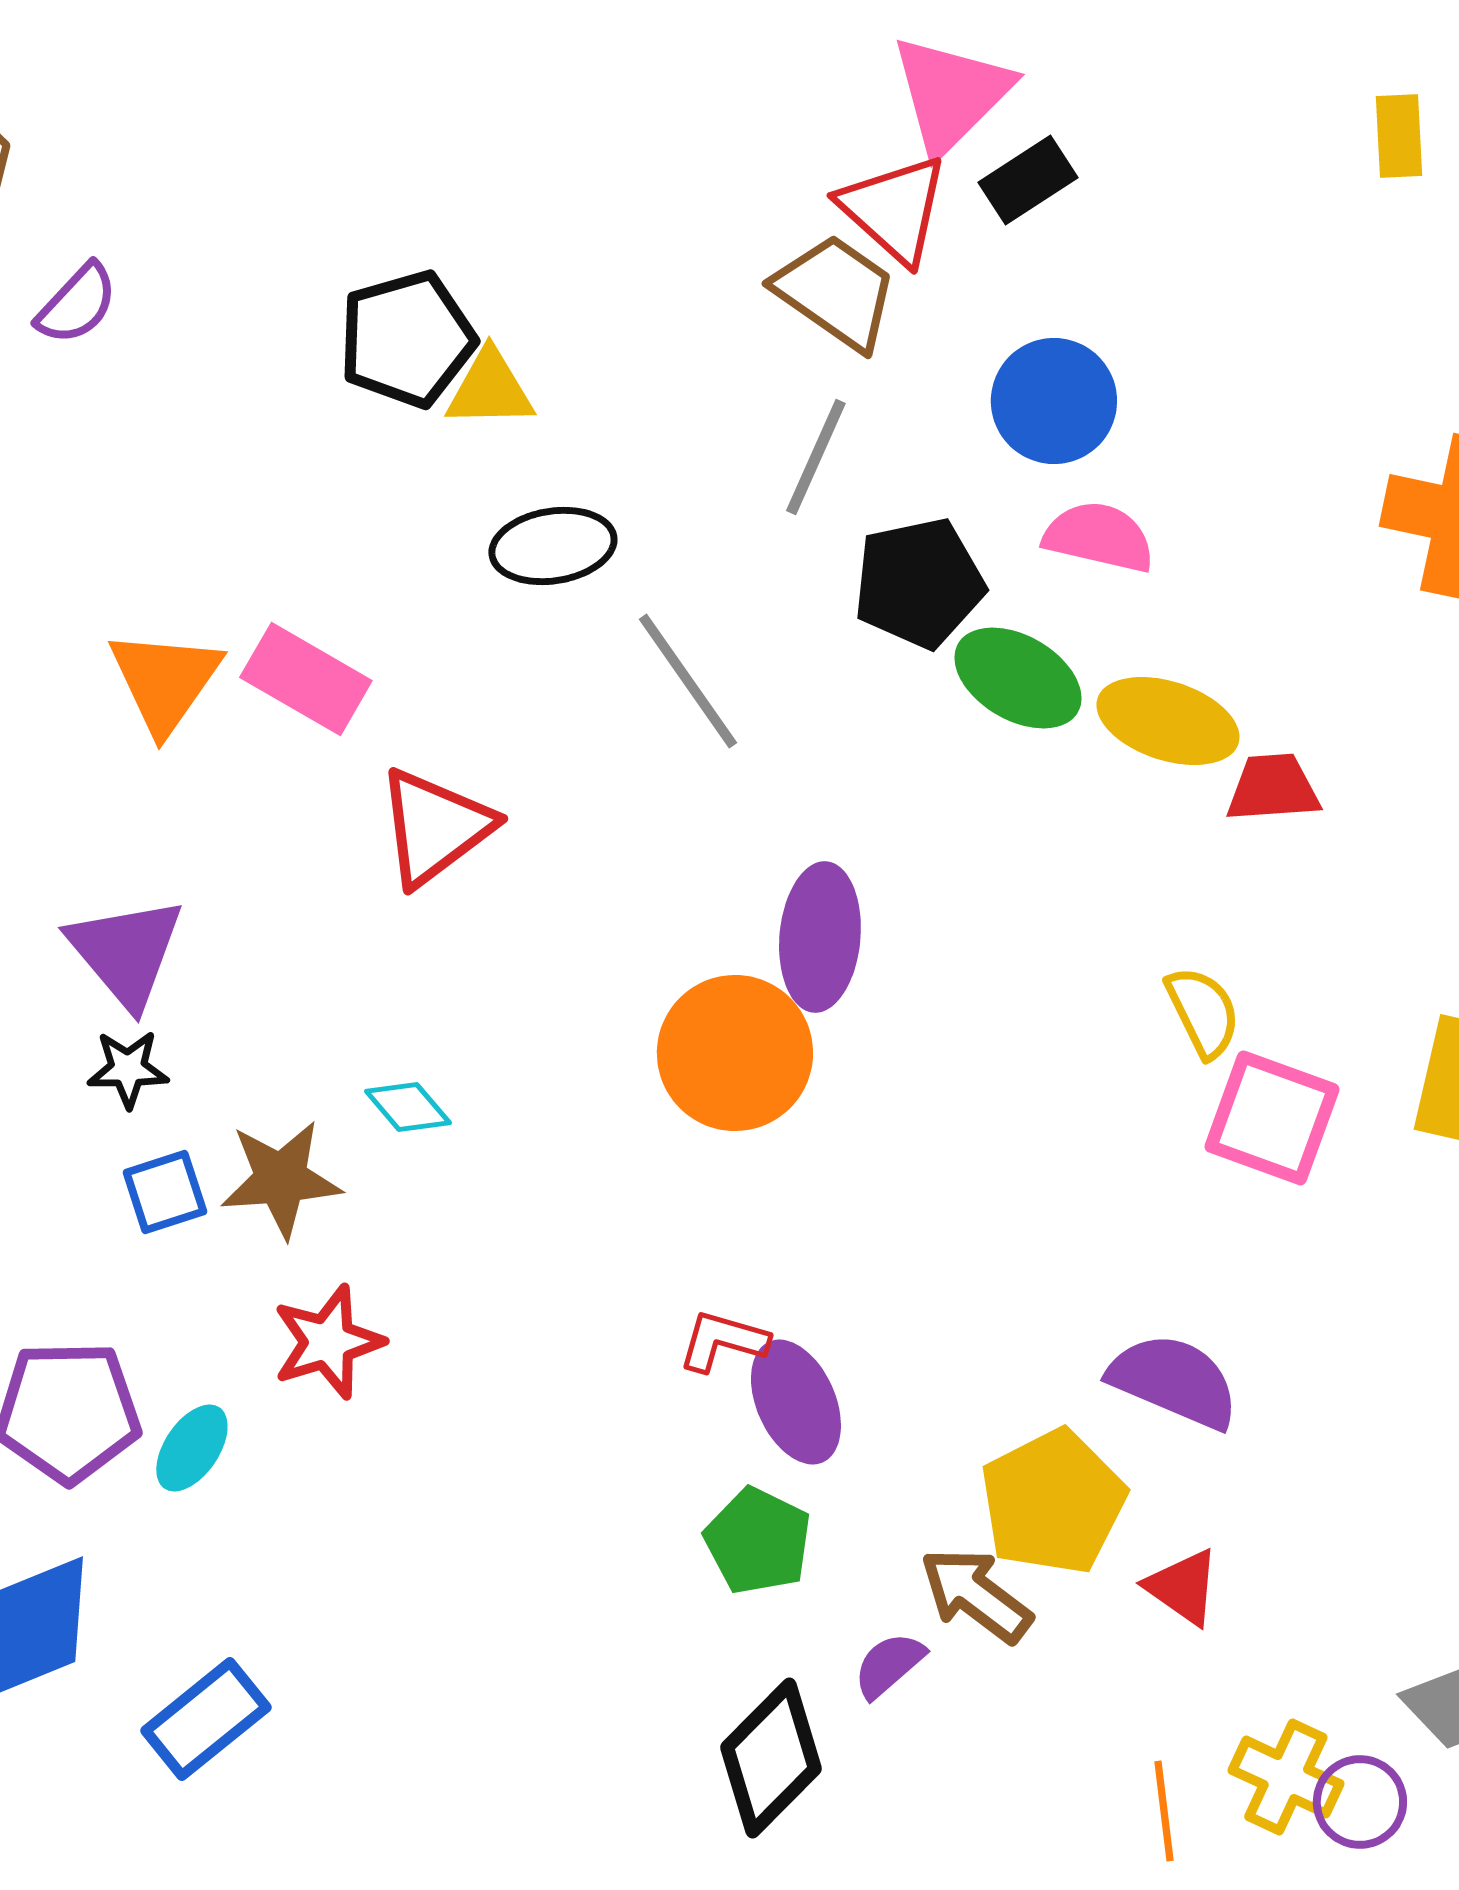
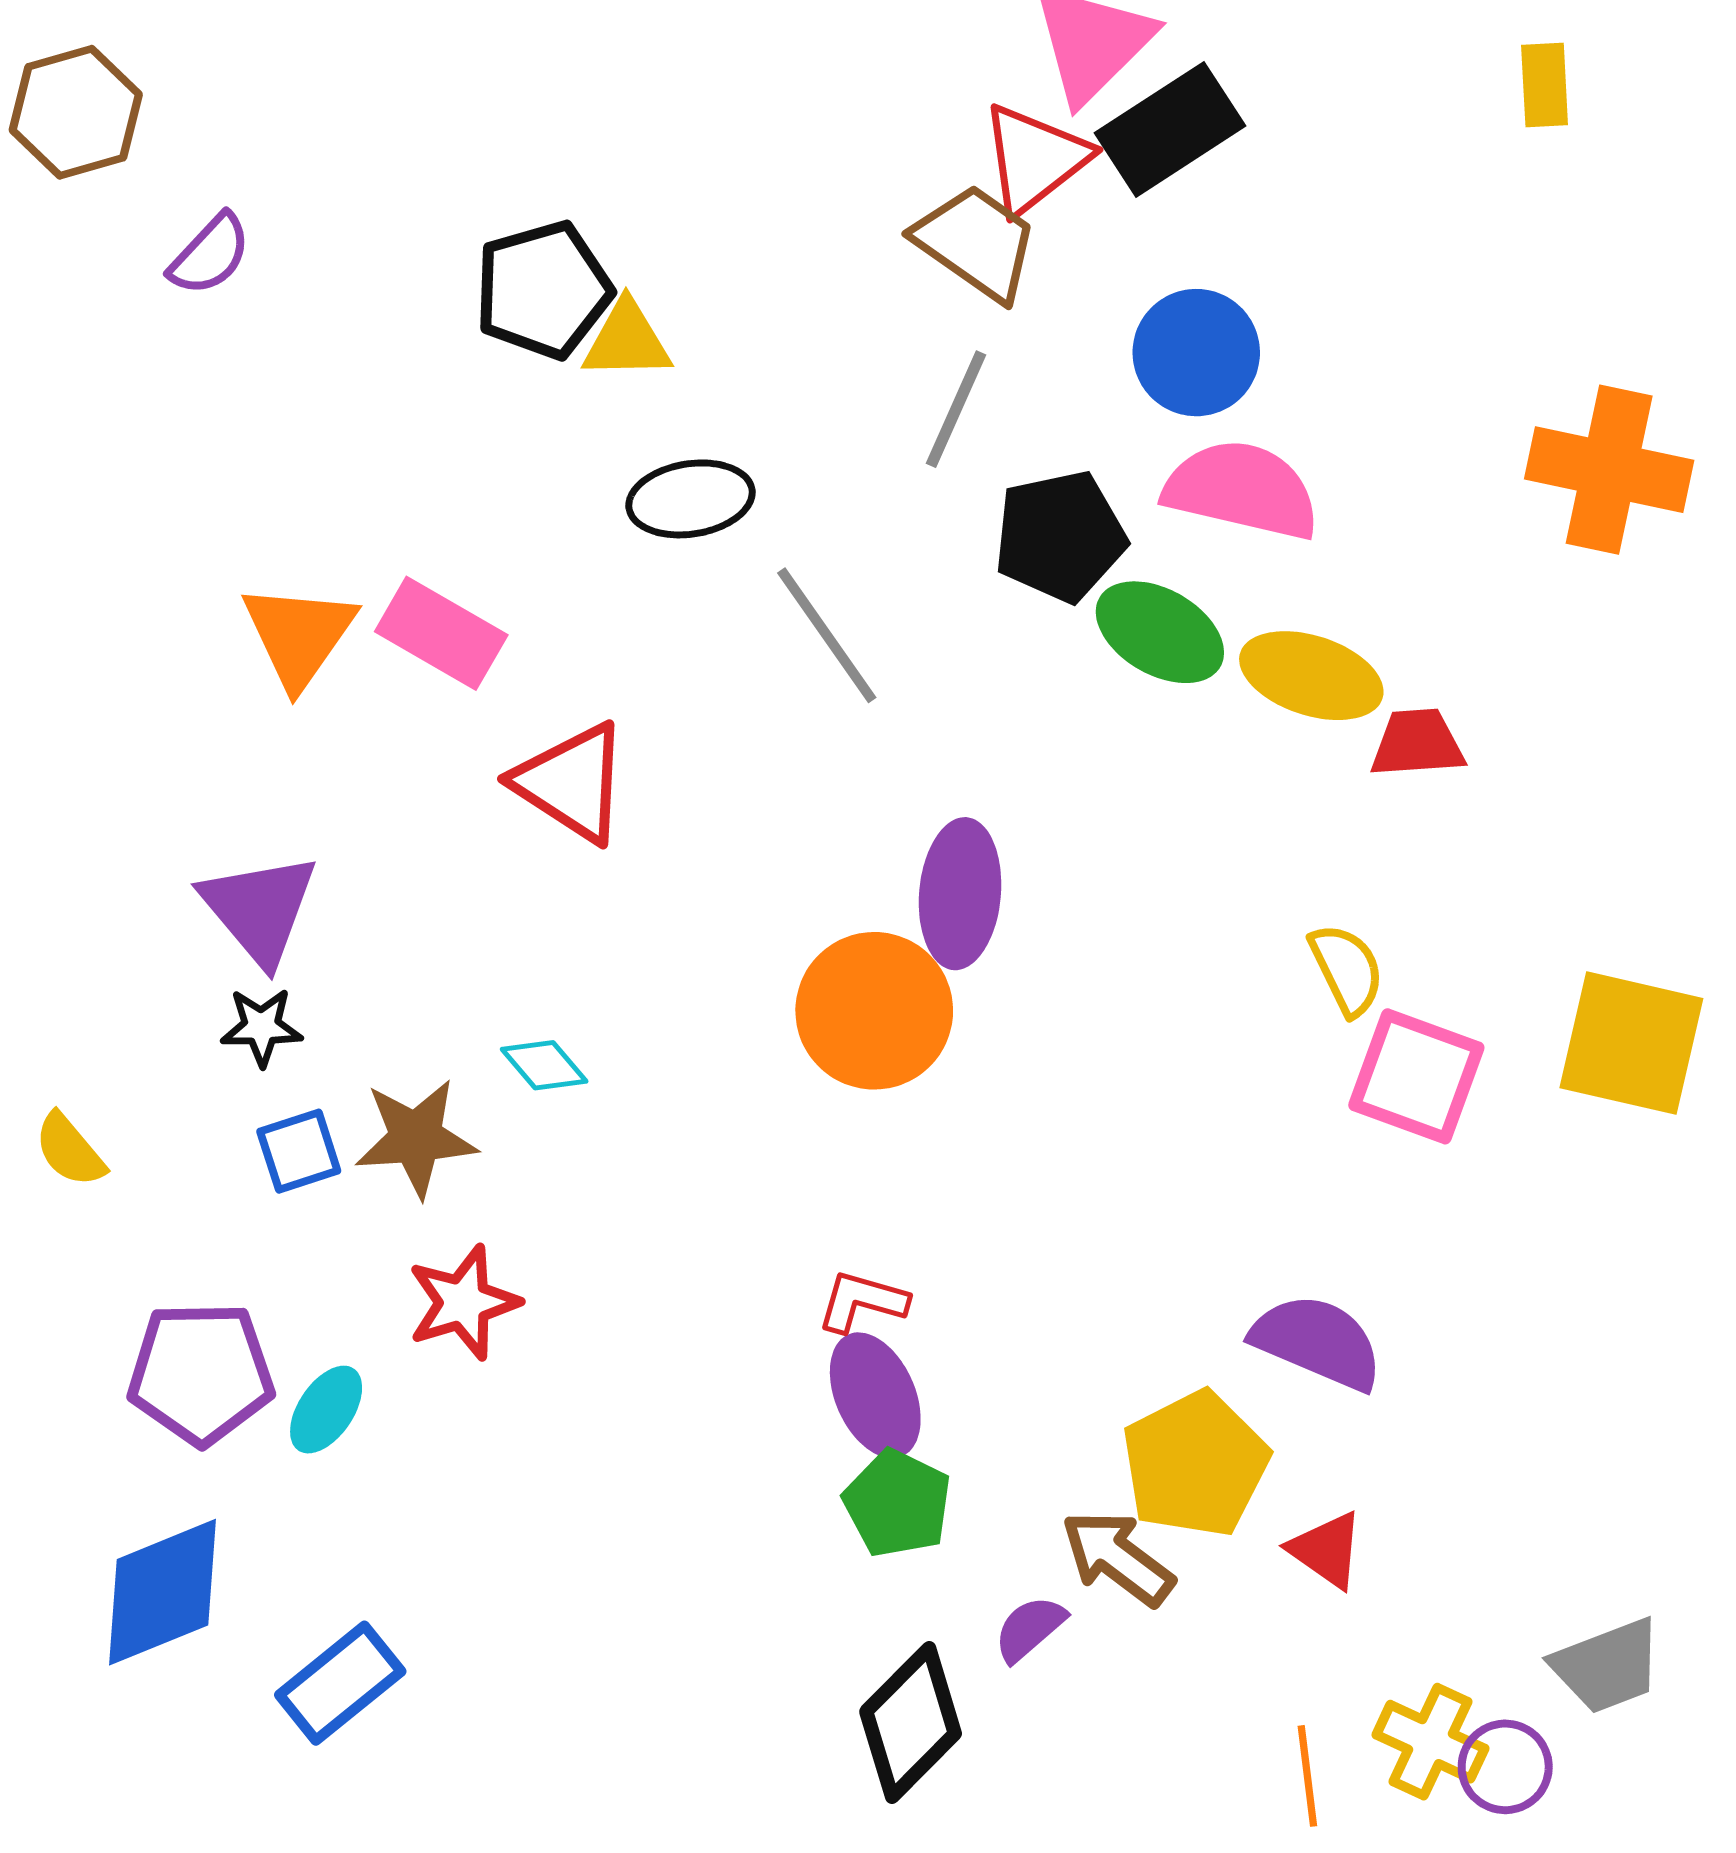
black rectangle: (1028, 180) -> (1170, 129), size x1.5
red triangle: (894, 209) -> (1035, 159), turned 40
pink semicircle: (1099, 537) -> (1242, 490), size x1.4
red triangle: (435, 827) -> (571, 783), turned -50
purple ellipse: (796, 1402) -> (875, 1395), moved

